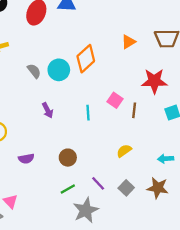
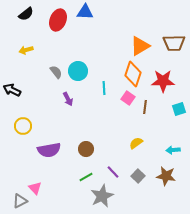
orange triangle: (128, 42) -> (140, 46), size x1.5
orange diamond: (86, 59) -> (133, 74), moved, turned -30
purple arrow: (48, 110) -> (68, 99), moved
cyan line: (88, 113) -> (104, 88), moved
purple semicircle: (26, 159) -> (49, 150), size x1.6

